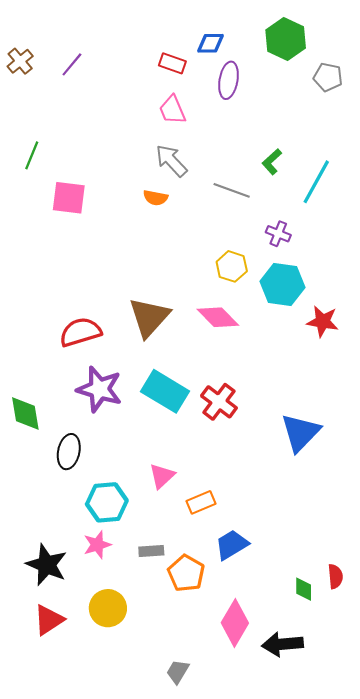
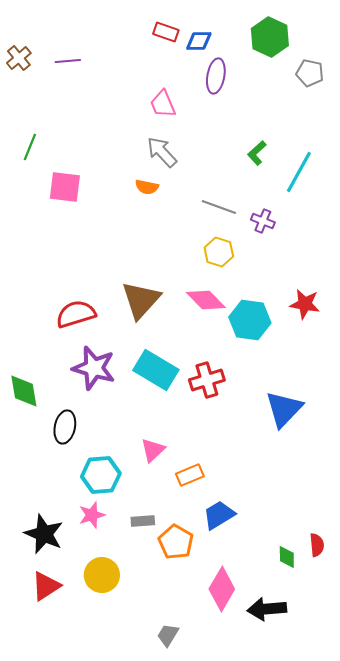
red rectangle: (172, 63) -> (166, 32), moved
purple line: (72, 64) -> (68, 61), turned 45
gray line: (232, 190) -> (219, 207), moved
cyan hexagon: (282, 284) -> (250, 320), moved
red cross: (219, 402) -> (207, 380), turned 36

